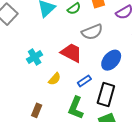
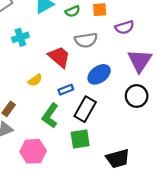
cyan cross: (35, 57) -> (20, 37), moved

